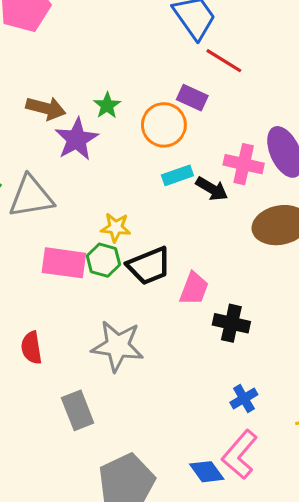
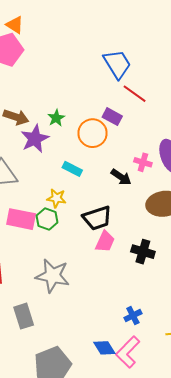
pink cross: (244, 164) -> (143, 162), size x0.7
cyan rectangle: (177, 175) -> (72, 169), moved, turned 42
black trapezoid: (149, 266) -> (97, 218), moved
black cross: (231, 323) -> (143, 252), moved
blue diamond: (207, 472) -> (104, 348), moved

